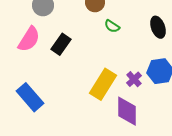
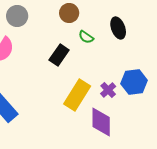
black ellipse: (158, 27) -> (118, 28), moved
black rectangle: (61, 44) -> (59, 55), moved

